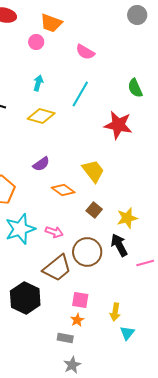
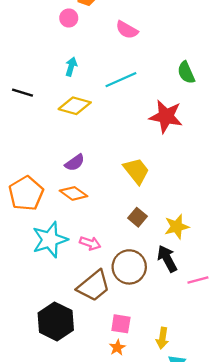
cyan line: (80, 94) -> (121, 80), turned 36
orange diamond: (63, 190) -> (74, 193), moved

